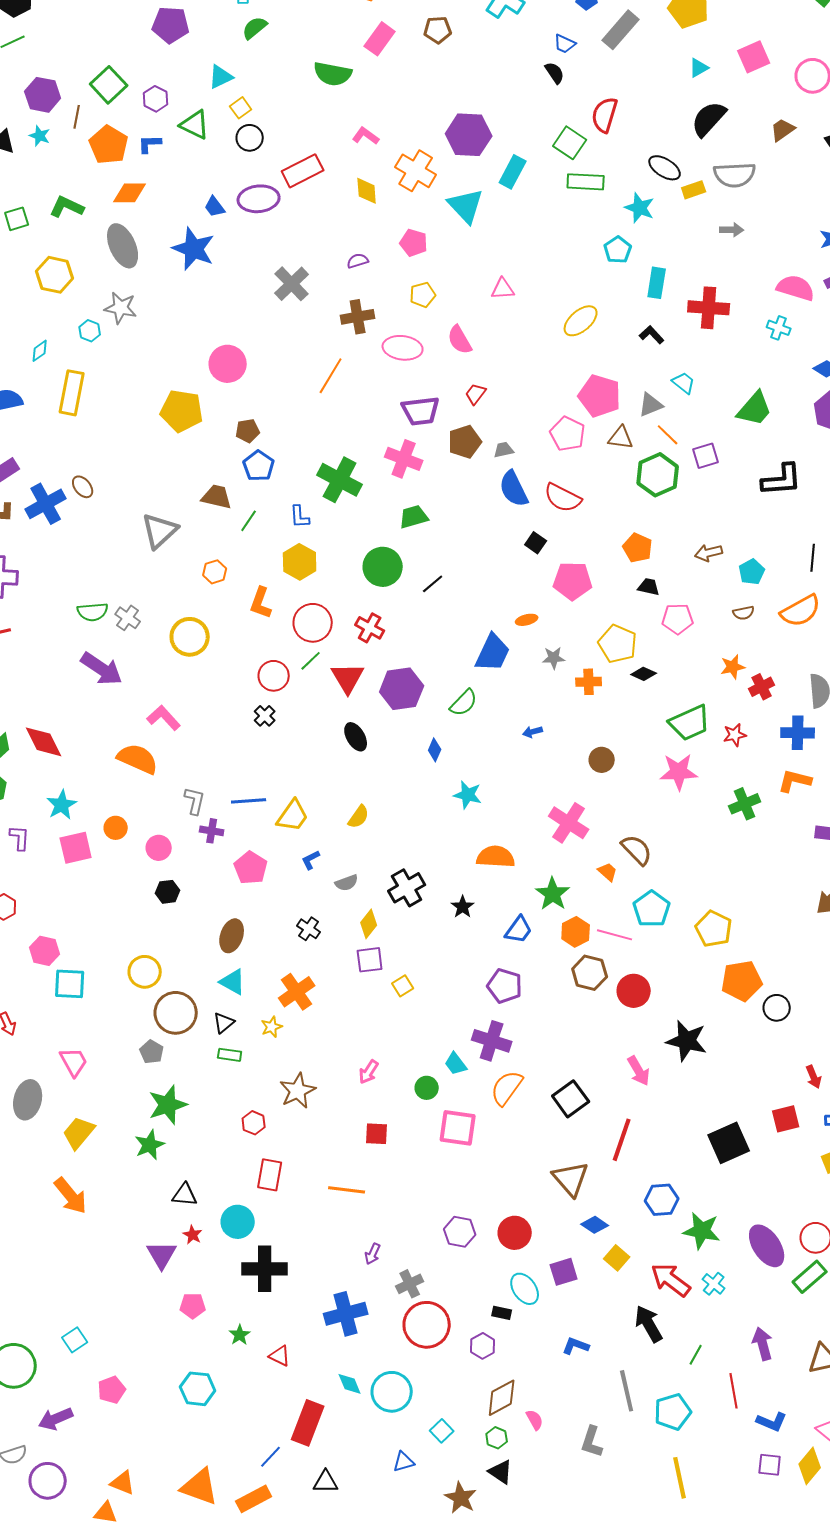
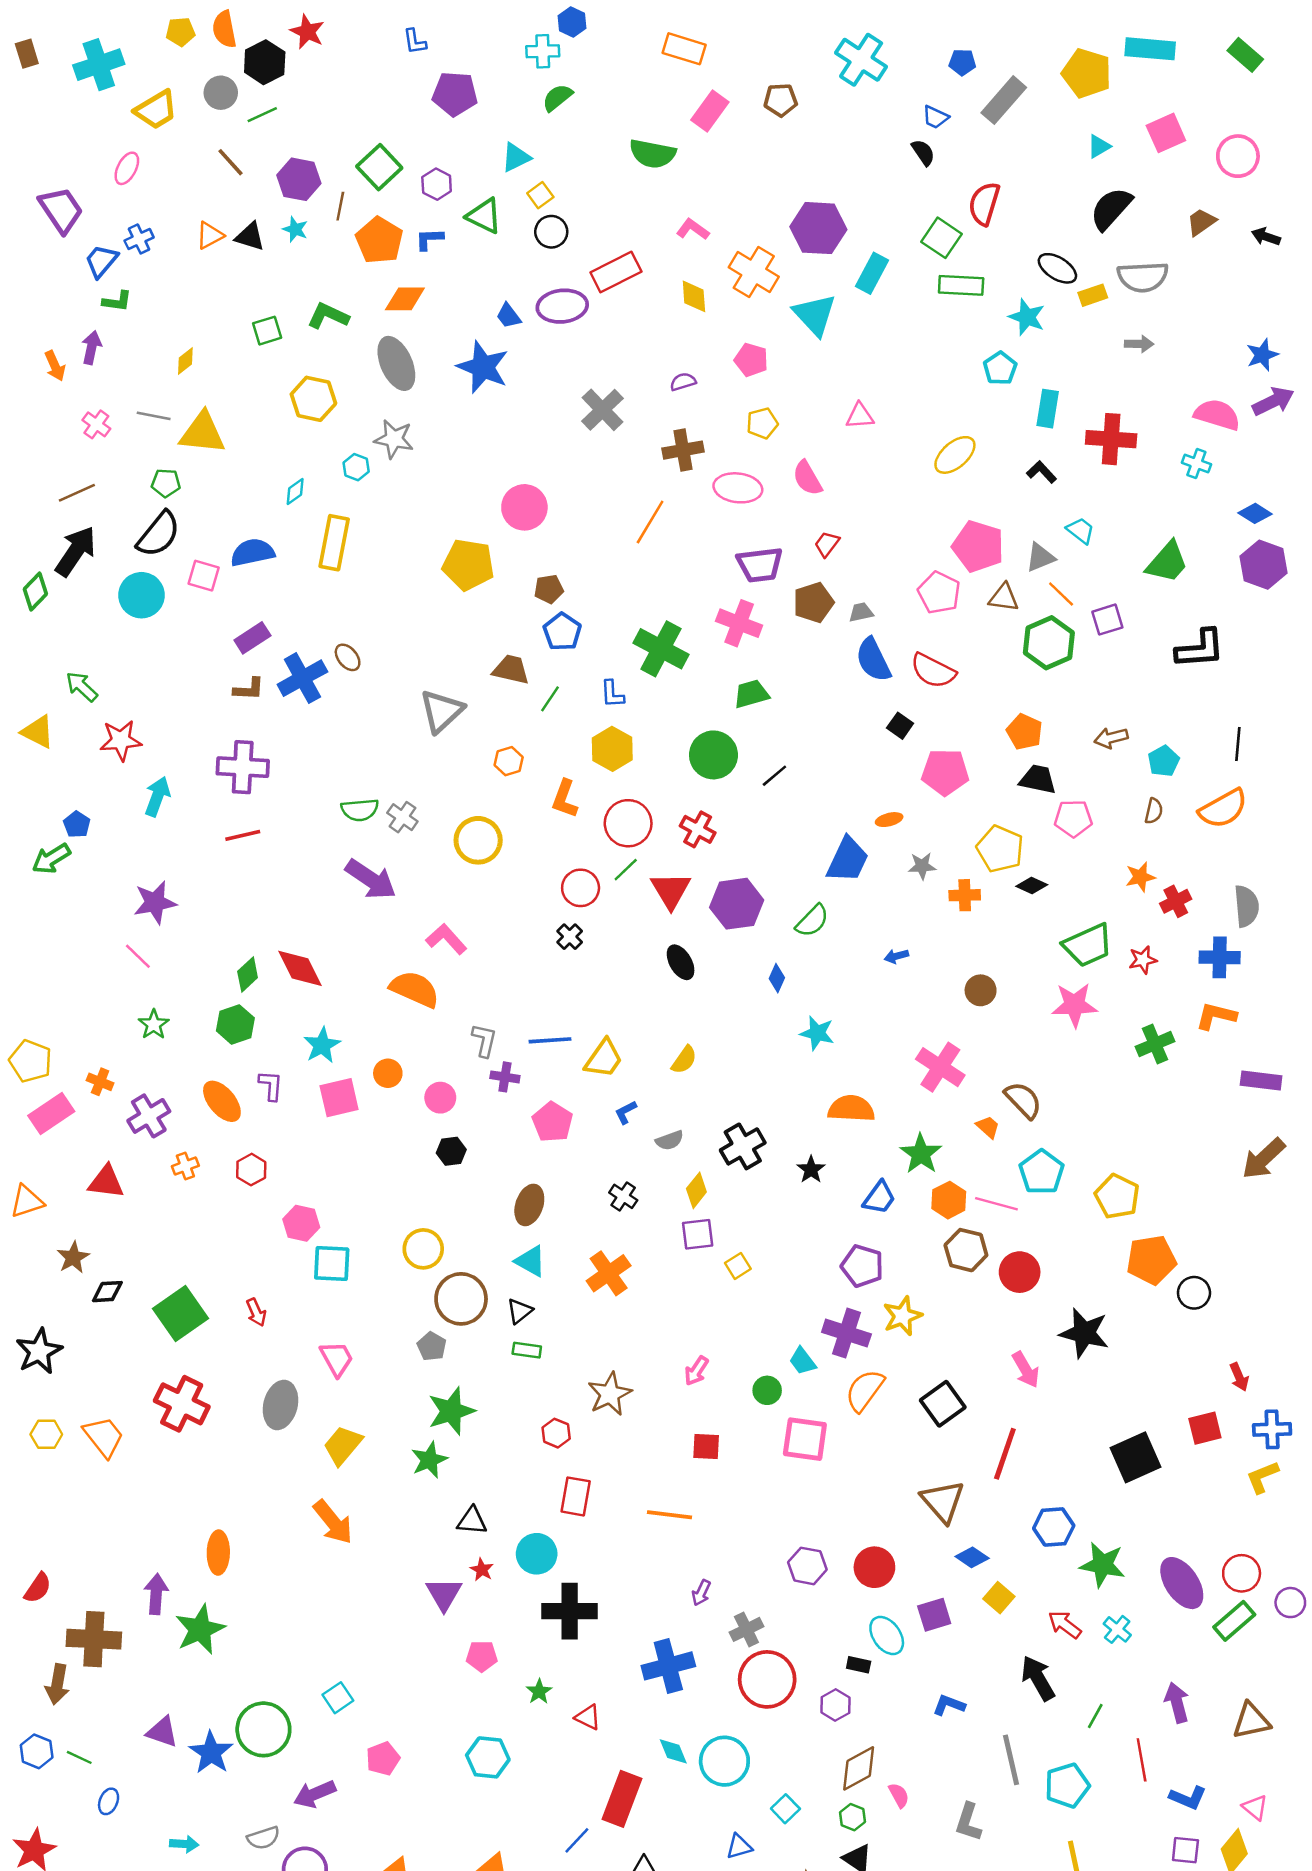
black trapezoid: (649, 587) -> (1038, 779), size x1.4
brown semicircle: (744, 613) -> (1154, 811), turned -65
yellow star: (272, 1027) -> (903, 1316), moved, size x1.5
red arrow: (671, 1280) -> (1065, 1625), size x0.7

